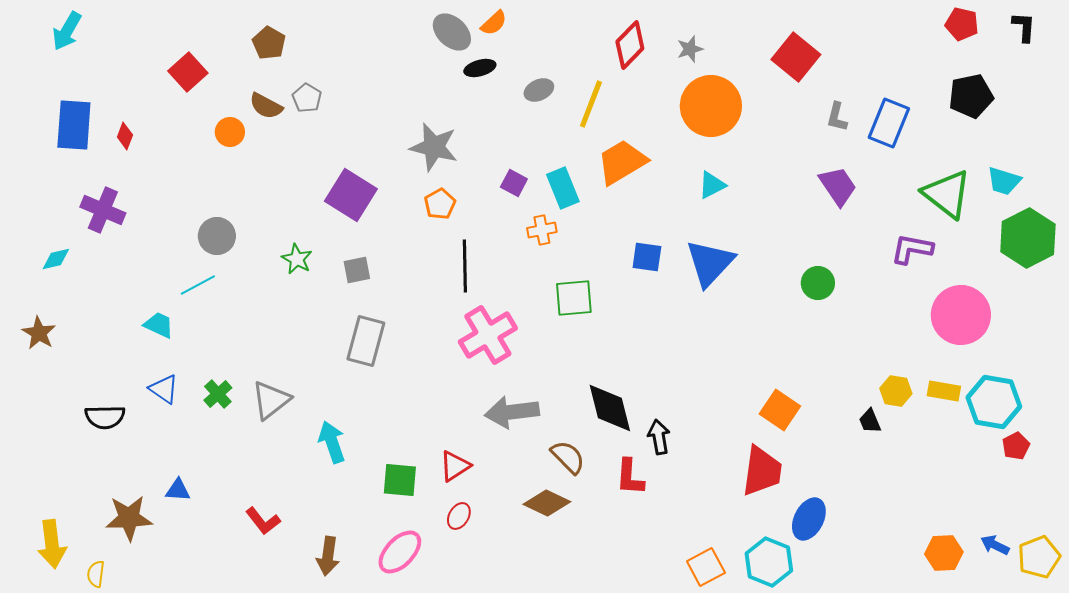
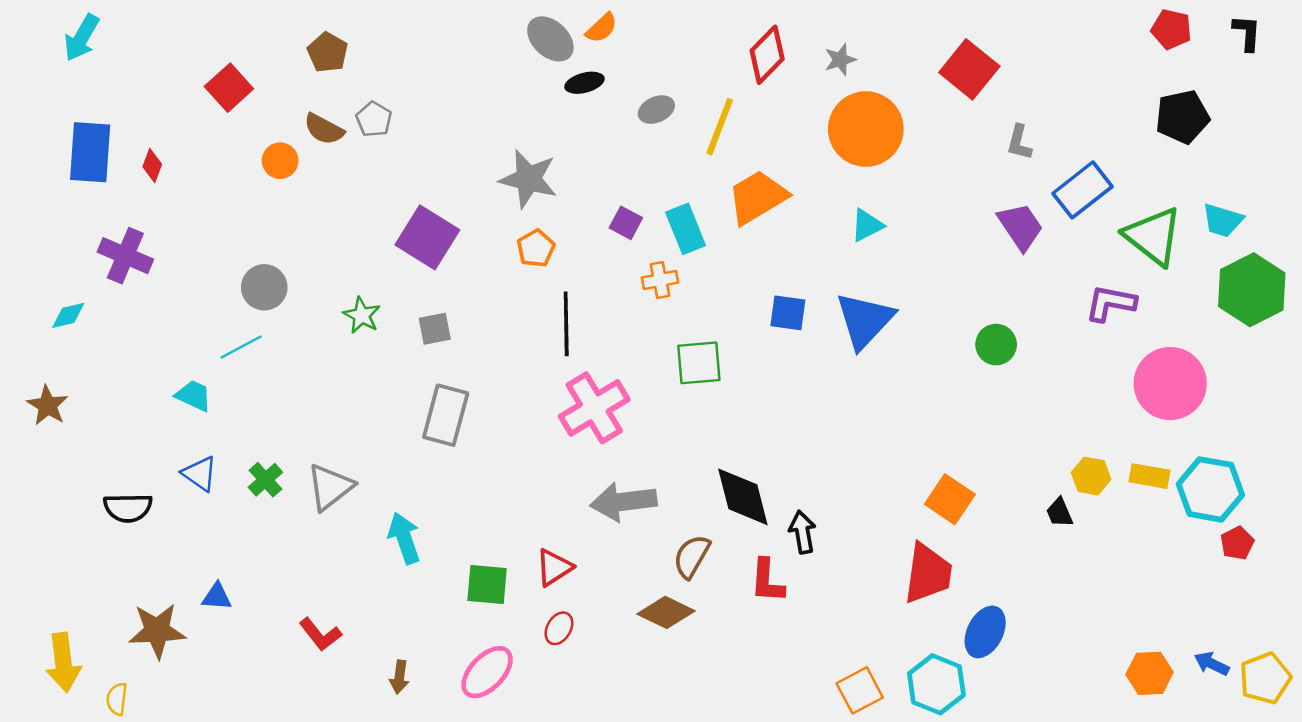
blue rectangle: (889, 123) -> (1083, 190), moved, turned 30
brown semicircle: (568, 457) -> (692, 556), turned -105
brown arrow: (328, 556) -> (399, 677), size x0.7

